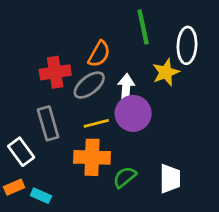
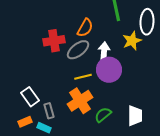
gray rectangle: (48, 123) -> (49, 111), moved, size x0.7
orange cross: (92, 157) -> (80, 101), turned -35

